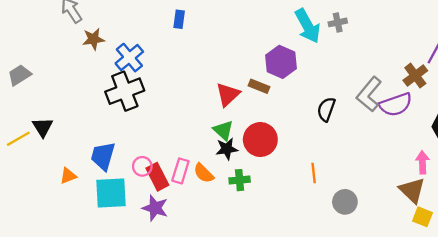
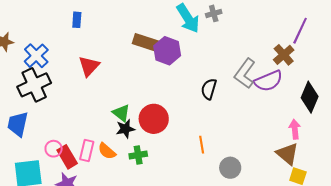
brown rectangle: (259, 86) -> (148, 43), moved, size x1.6
red triangle: (228, 94) -> (89, 66), moved
blue trapezoid: (103, 156) -> (18, 124), moved

